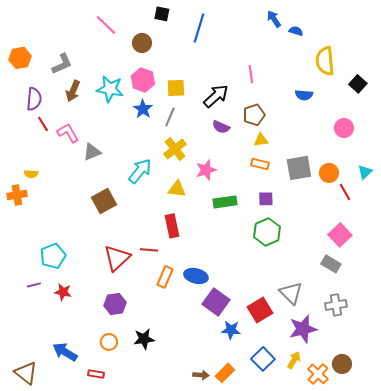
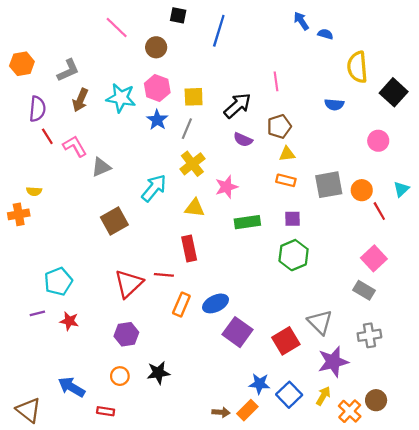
black square: (358, 84) -> (394, 92), size x1.4
blue ellipse: (196, 276) -> (216, 303), turned -40
blue star: (231, 330) -> (259, 384), moved

